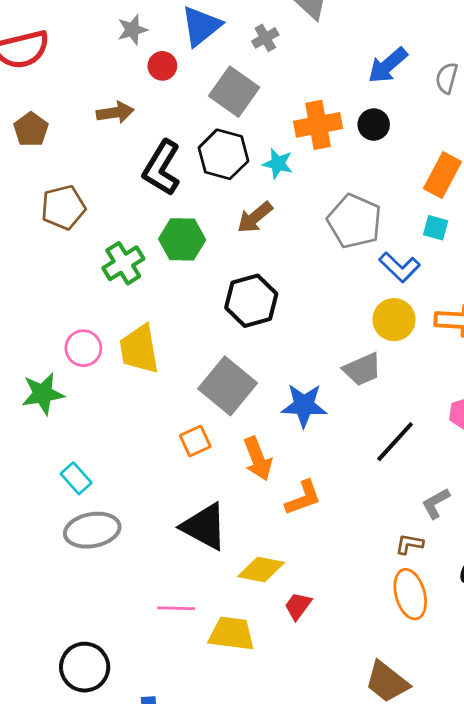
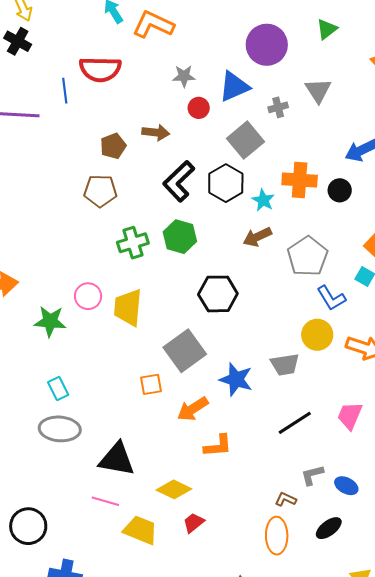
brown pentagon: (31, 129) -> (113, 146), moved
brown arrow: (255, 217) -> (257, 237), moved
orange arrow: (258, 459) -> (193, 409), turned 64
black triangle: (204, 527) -> (117, 459), moved, turned -33

